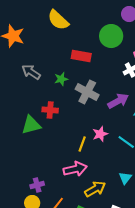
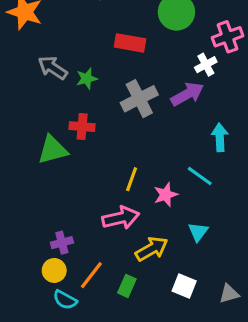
green star: (61, 79) -> (87, 79), moved
gray cross: (87, 92) -> (139, 99), turned 35
purple arrow: (118, 101) -> (187, 94), moved
pink star: (100, 134) -> (166, 195), moved

